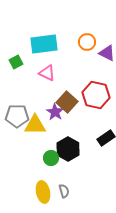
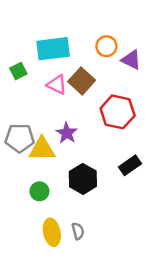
brown square: (67, 102) -> (82, 81), moved
green circle: (51, 158) -> (39, 191), moved

